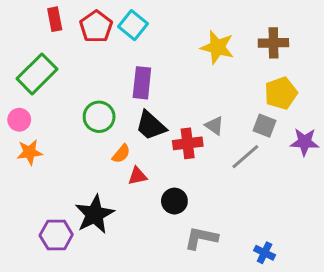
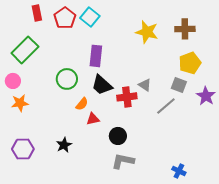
purple star: (304, 142) -> (206, 96), turned 30
black star: (95, 214) -> (64, 145), size x0.6
purple hexagon: (56, 235) -> (23, 149), moved
gray L-shape: (201, 238) -> (123, 161), moved

